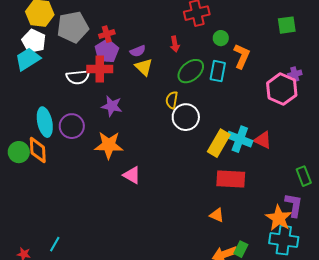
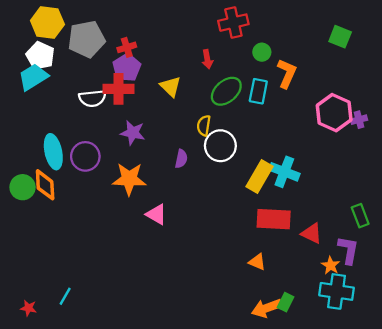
green square: (287, 25) -> (340, 37), turned 30
purple semicircle: (138, 51) -> (181, 159), moved, turned -56
purple cross: (295, 74) -> (359, 120), moved
red triangle: (263, 140) -> (312, 233), moved
orange star: (279, 218) -> (331, 265), size x0.6

